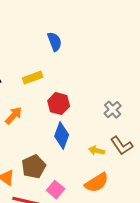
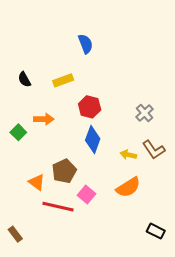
orange arrow: (14, 116) -> (44, 119), turned 48

